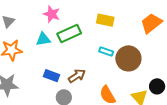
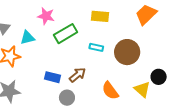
cyan triangle: (43, 39) -> (27, 38), moved
cyan rectangle: (106, 52) -> (96, 47), moved

